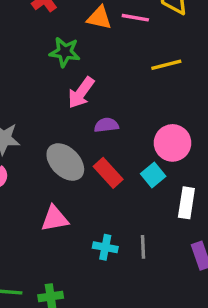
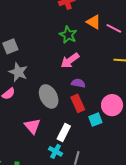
red rectangle: (108, 173) -> (78, 103), moved
white rectangle: (186, 203) -> (64, 132), moved
pink triangle: (55, 219) -> (32, 126), turned 42

